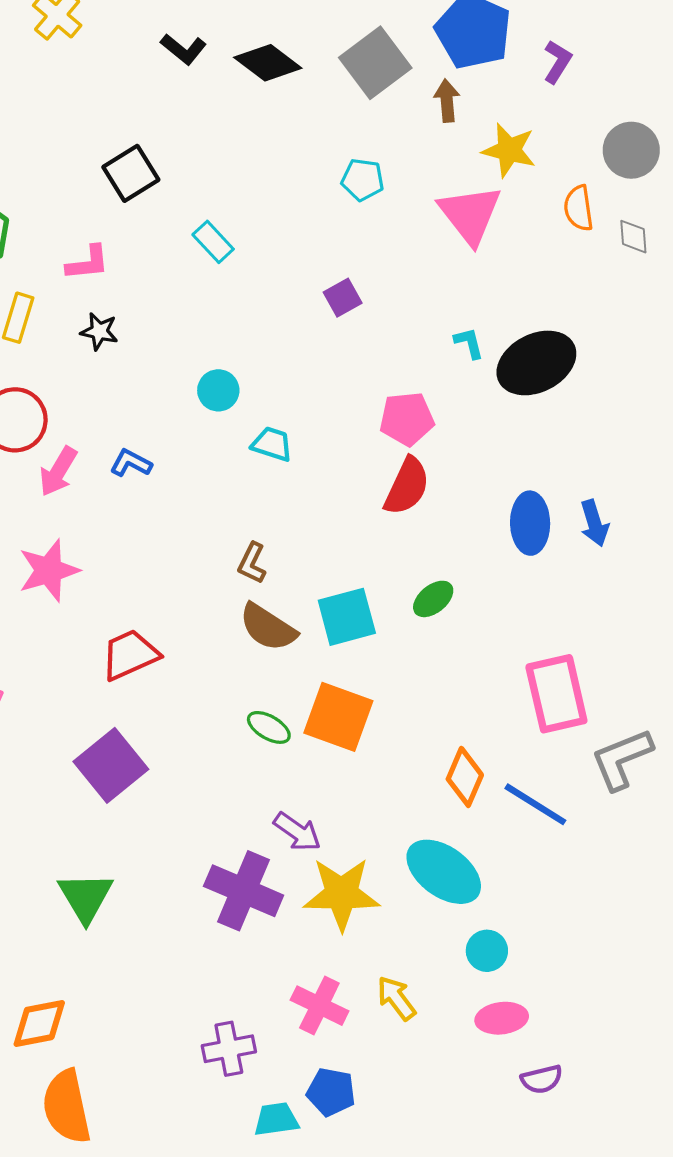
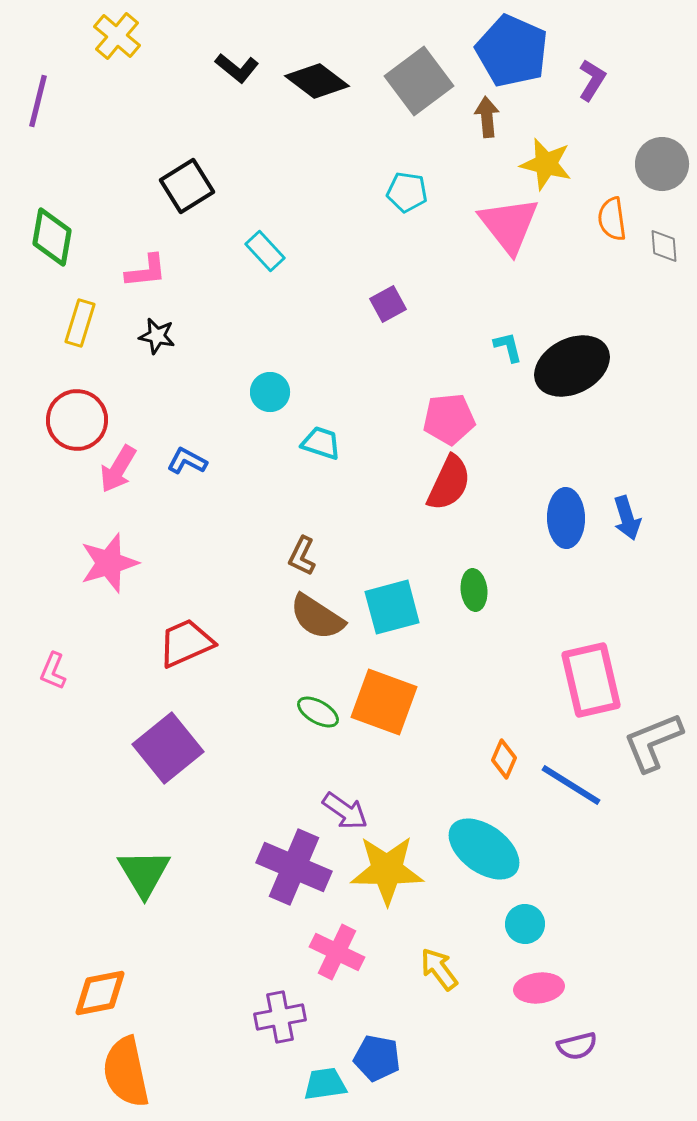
green ellipse: (433, 599) -> (474, 590), turned -57
orange diamond: (465, 777) -> (504, 759), size x0.7
pink cross: (319, 1006) -> (337, 952), moved

